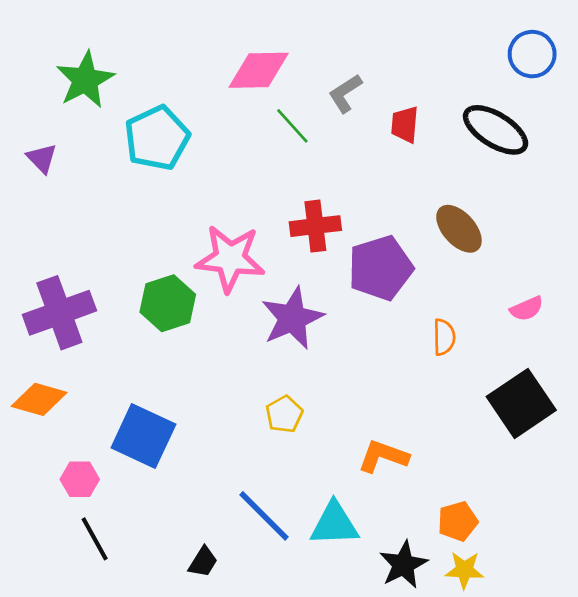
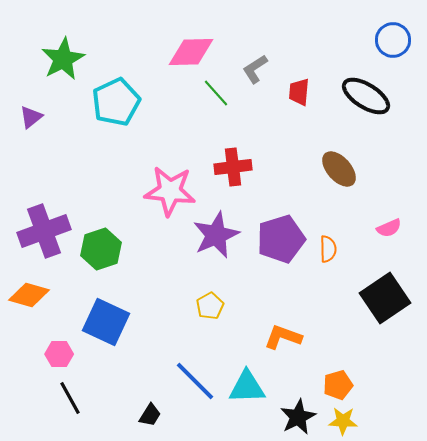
purple triangle: (42, 158) -> (31, 117), turned 35
purple pentagon: (380, 268) -> (281, 239), moved
green hexagon: (168, 303) -> (101, 249), moved

